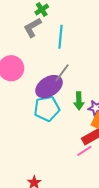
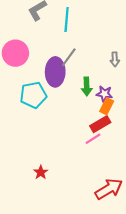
purple ellipse: (49, 87) -> (55, 72), turned -56
cyan pentagon: (47, 109) -> (33, 95), moved

